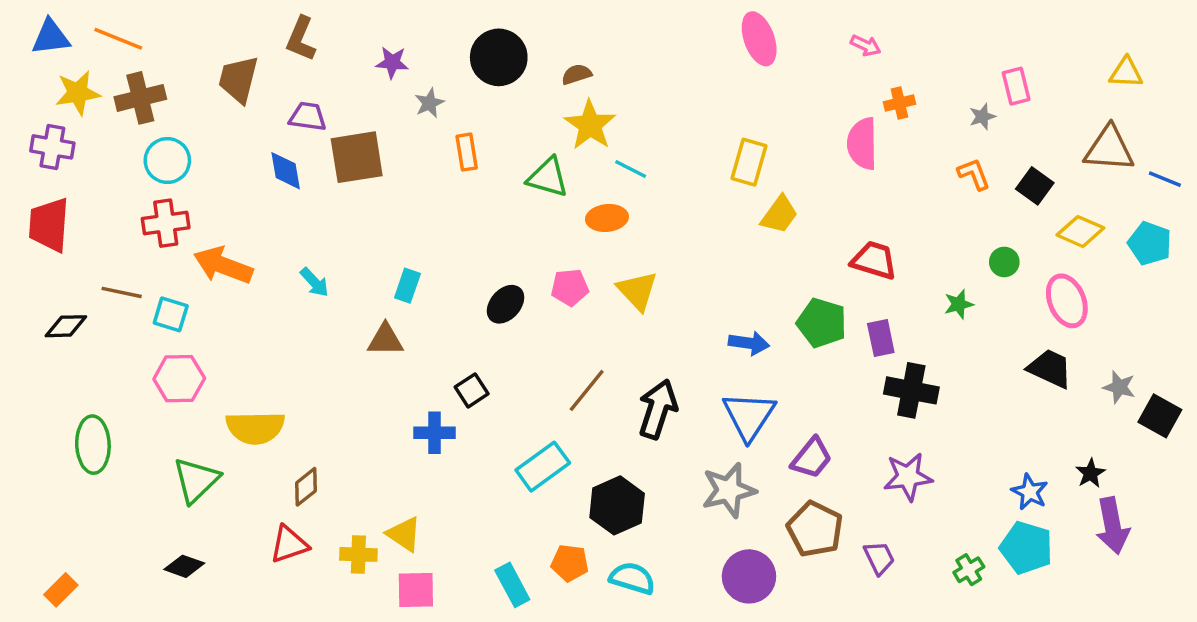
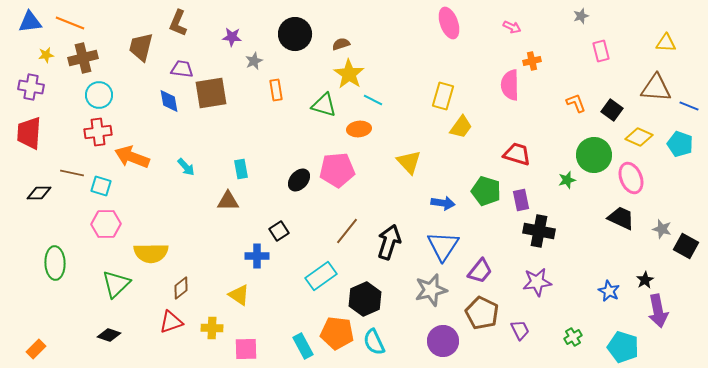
yellow star: (78, 93) -> (46, 55), size x0.6
gray star: (982, 117) -> (581, 16), moved
green circle: (1004, 262) -> (594, 155), size x2.0
cyan rectangle: (407, 286) -> (241, 169), turned -30
pink pentagon: (570, 287) -> (337, 170), size x1.6
yellow triangle: (637, 291) -> (409, 162), moved
yellow triangle: (404, 534) -> (239, 295), moved
cyan pentagon: (1026, 548) -> (623, 347), moved
orange pentagon: (570, 563) -> (337, 333), size x1.5
cyan semicircle: (632, 578) -> (374, 342), turned -132

